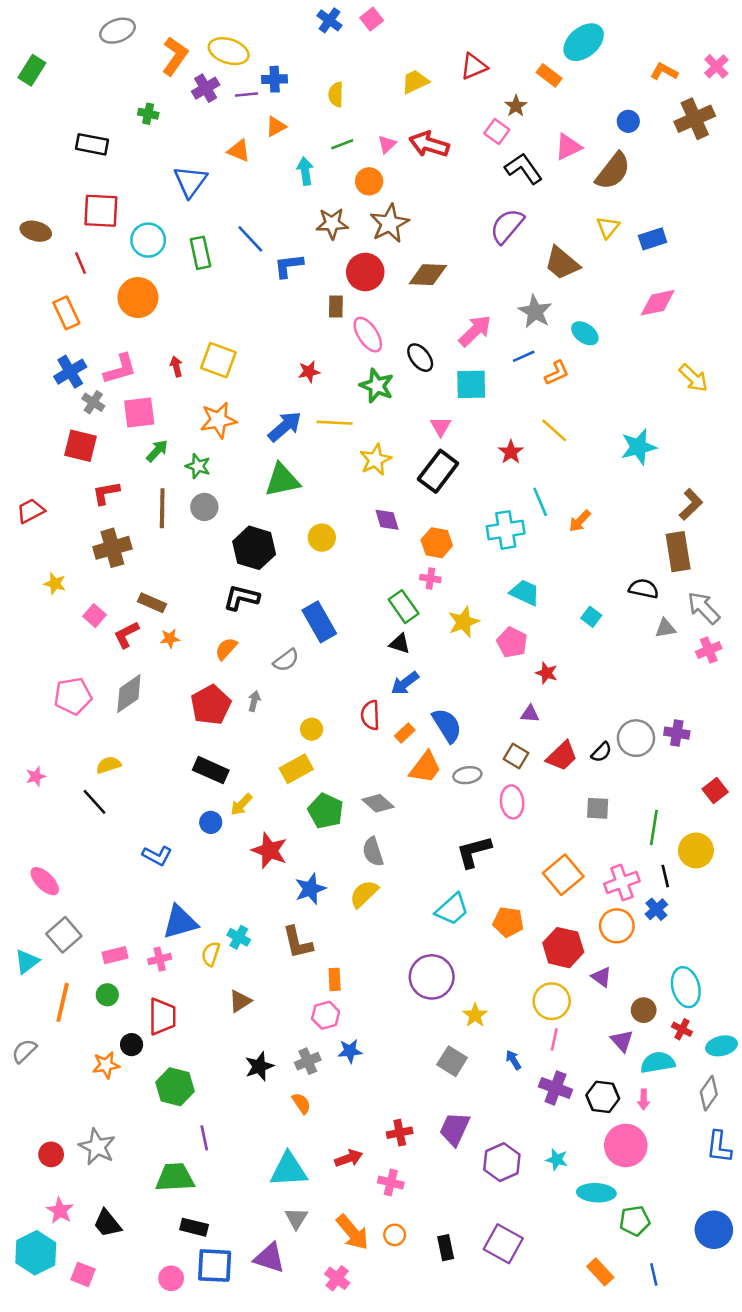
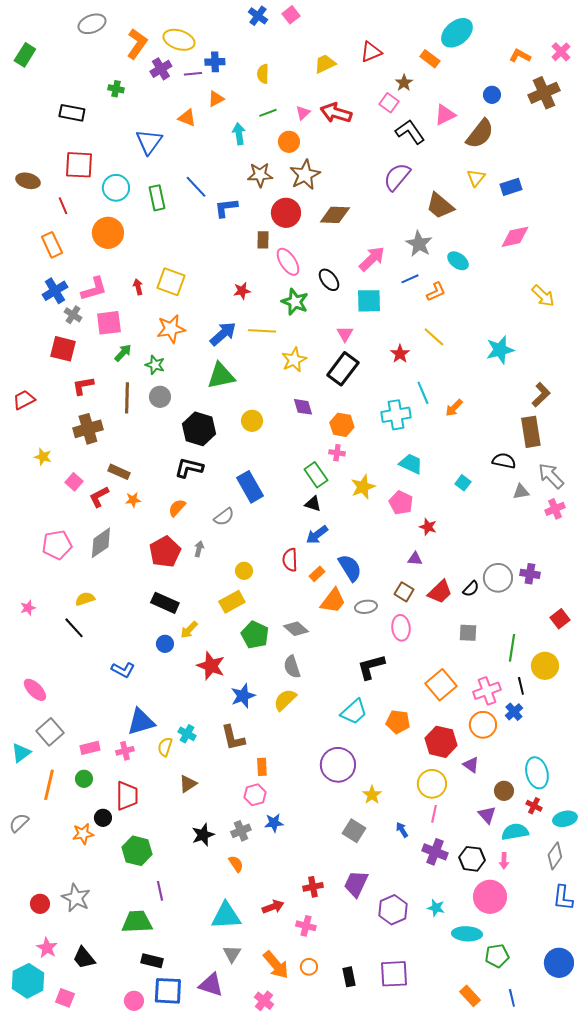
purple square: (503, 1244) -> (394, 974), turned -32

